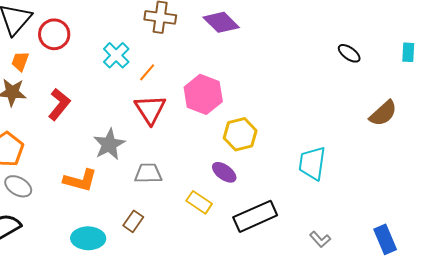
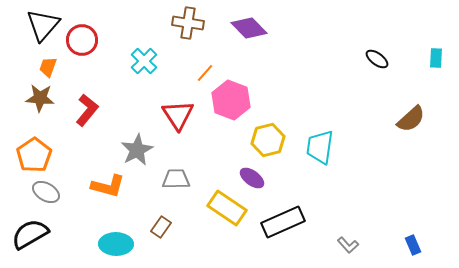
orange line: (147, 72) -> (205, 73), moved
cyan trapezoid: (312, 163) -> (320, 147), moved
yellow rectangle: (199, 202) -> (227, 208), size x1.5
blue rectangle: (385, 239) -> (413, 245), size x0.7

